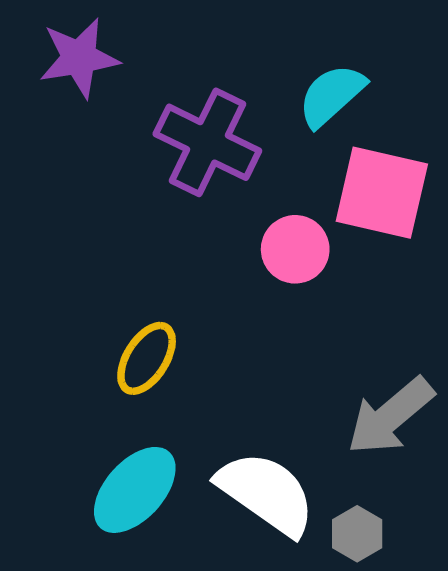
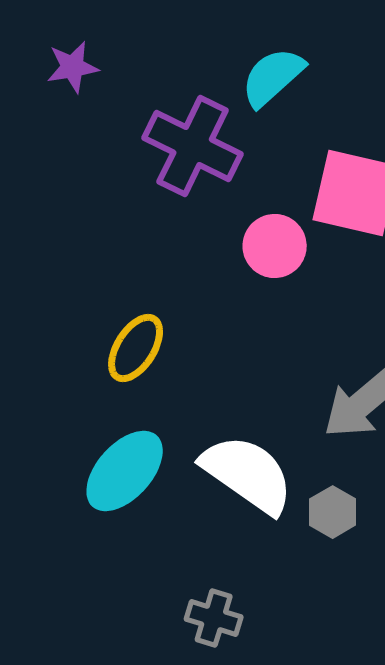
purple star: (79, 58) -> (73, 67), size x0.7
cyan semicircle: (332, 95) -> (273, 77), moved

